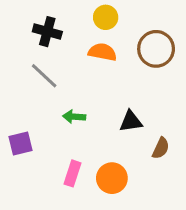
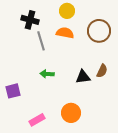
gray line: (44, 76) -> (41, 41), moved, turned 30
brown semicircle: (161, 148) -> (102, 71), moved
pink rectangle: (73, 173) -> (37, 120), moved, turned 42

